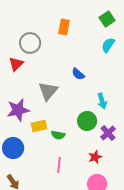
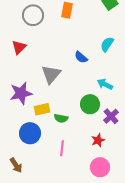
gray circle: (30, 43) -> (33, 15), moved
cyan semicircle: (108, 45) -> (107, 44), moved
cyan arrow: (102, 101) -> (105, 84), turned 133
blue circle: (13, 148) -> (30, 133), moved

